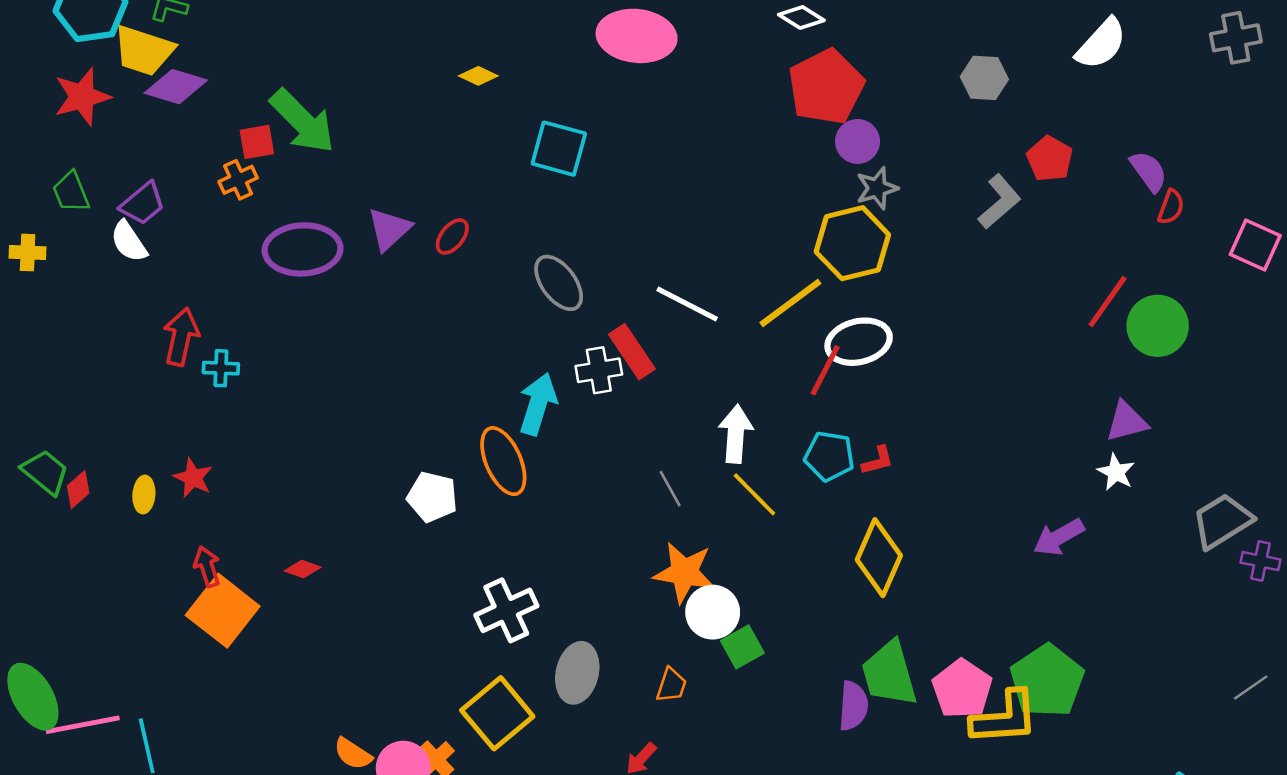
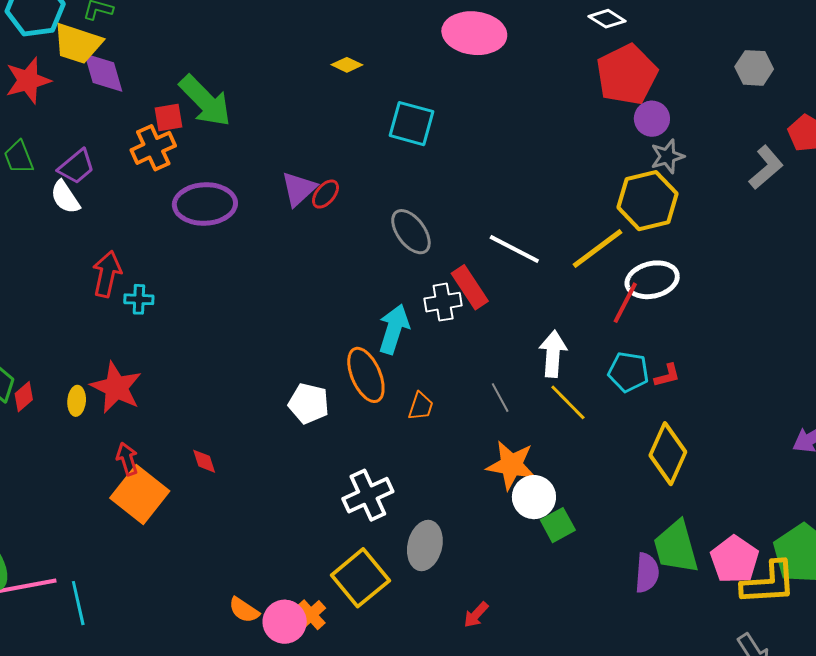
purple diamond: (176, 87) -> (103, 73), turned 57
orange cross: (238, 180) -> (153, 148), size x1.4
purple triangle: (389, 229) -> (299, 189), moved
red star: (193, 478) -> (116, 387), size x1.6
red diamond: (303, 569) -> (204, 461), turned 52
orange trapezoid: (671, 685) -> (421, 406), moved

